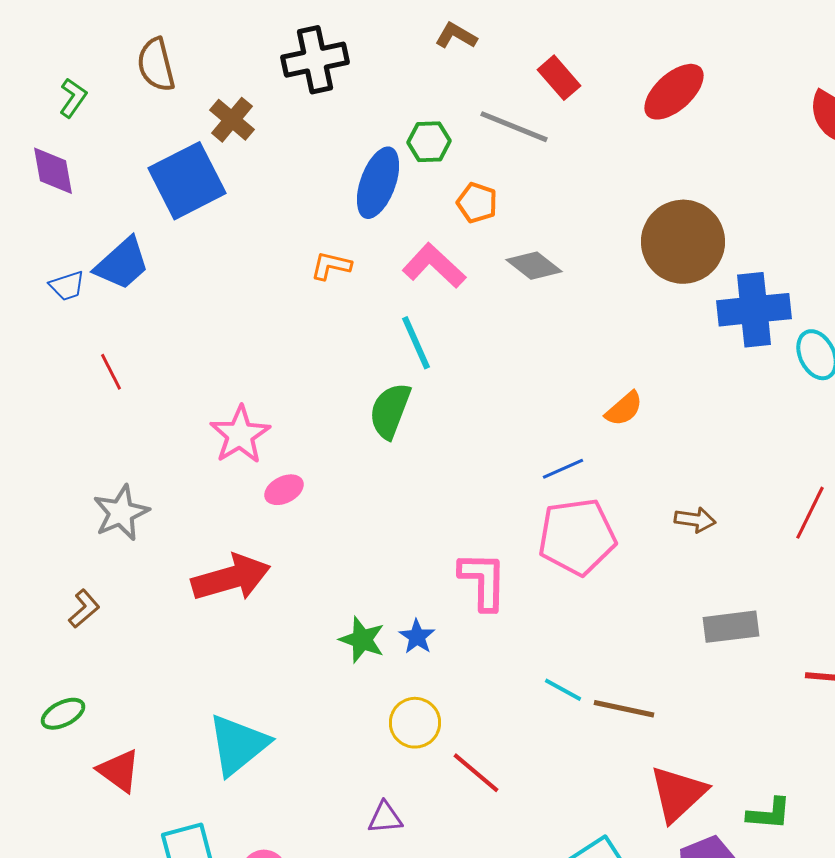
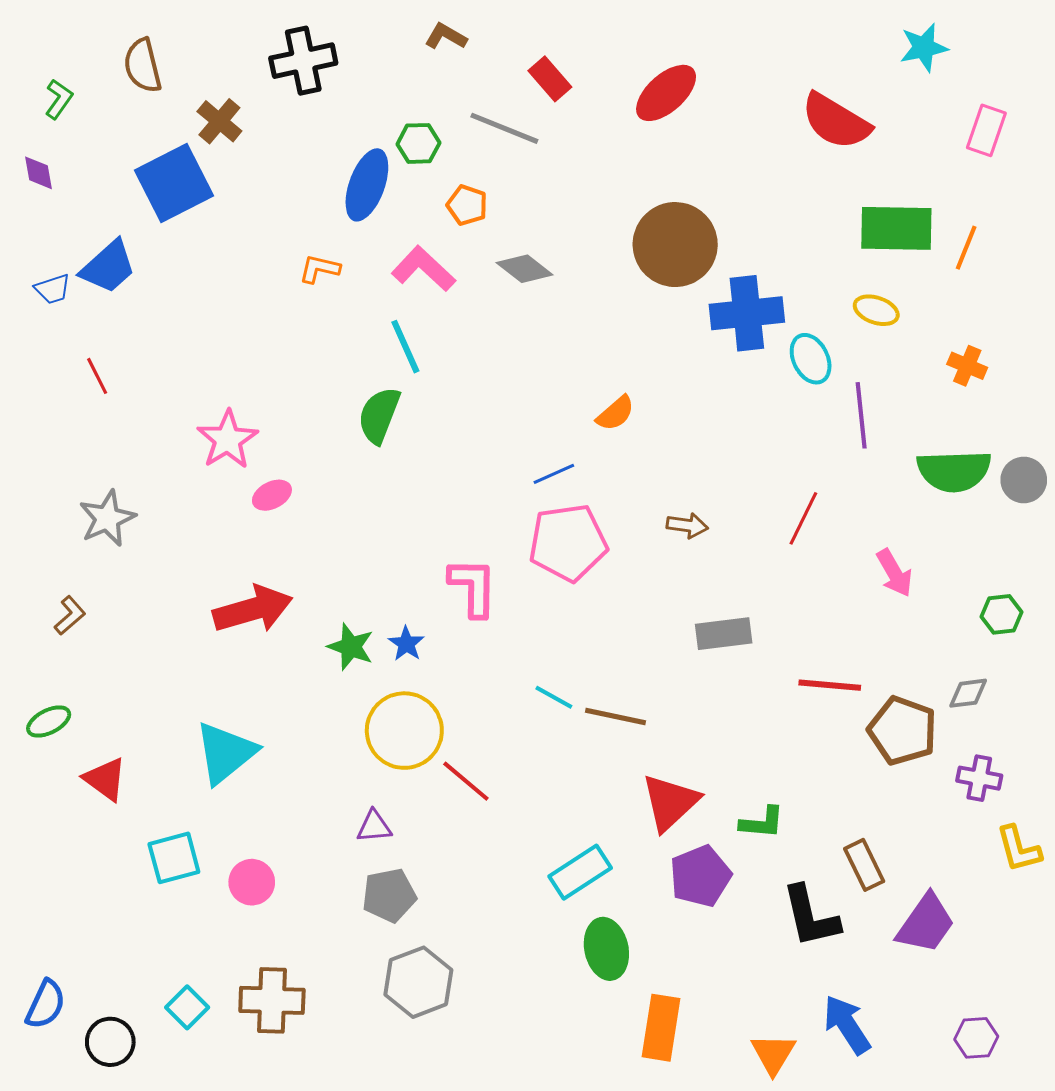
purple diamond: (53, 171) -> (39, 173), size x0.7
red arrow: (231, 578) -> (253, 609), moved
yellow circle: (415, 723) -> (404, 731), size x1.5

